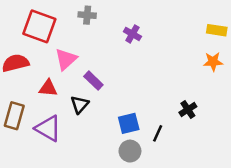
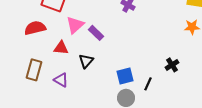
purple rectangle: (93, 81) -> (96, 33), moved
purple triangle: (48, 128) -> (61, 80), size x0.7

